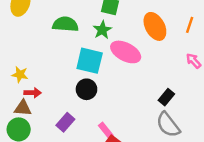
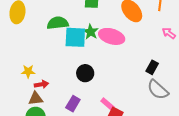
green star: (102, 30) -> (91, 32), moved
cyan square: (90, 61) -> (75, 37), moved

